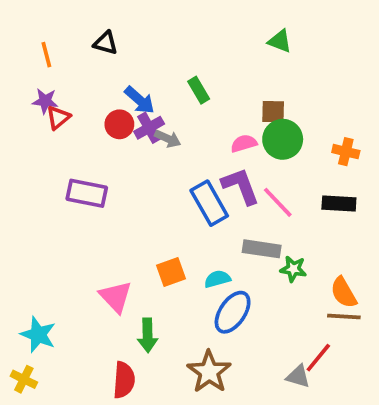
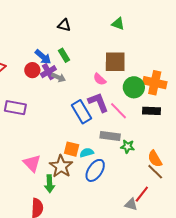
black triangle: (106, 43) -> (64, 25), moved
green rectangle: (199, 90) -> (64, 55), moved
brown square: (273, 112) -> (115, 62), size x1.6
green circle: (283, 139) -> (134, 87), moved
pink semicircle: (244, 143) -> (100, 79), turned -120
orange cross: (346, 152) -> (155, 83), size x1.6
orange square: (171, 272) -> (72, 149), moved, turned 35
brown line: (344, 317) -> (155, 172), turned 42
brown star: (209, 372) -> (61, 166), moved

